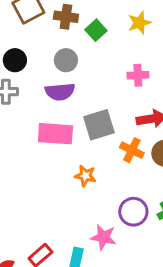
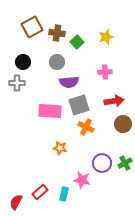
purple semicircle: (60, 92) -> (69, 82), moved
orange cross: (132, 150) -> (86, 127), moved
orange star: (85, 176) -> (60, 148), moved

